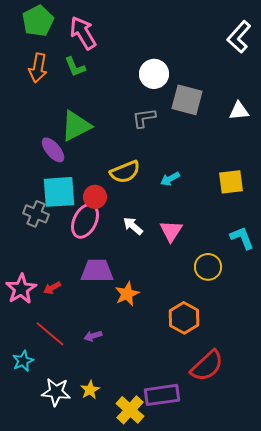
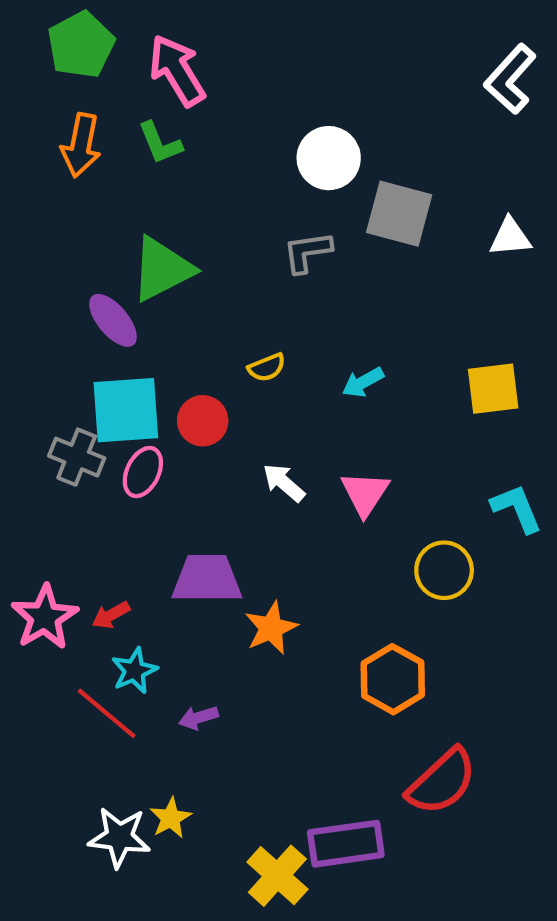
yellow semicircle: (125, 172) -> (267, 367), size x0.6
pink ellipse: (85, 221) -> (143, 472), moved, size x0.7
cyan star: (23, 361) -> (134, 671), moved
yellow star: (90, 390) -> (171, 818), moved

